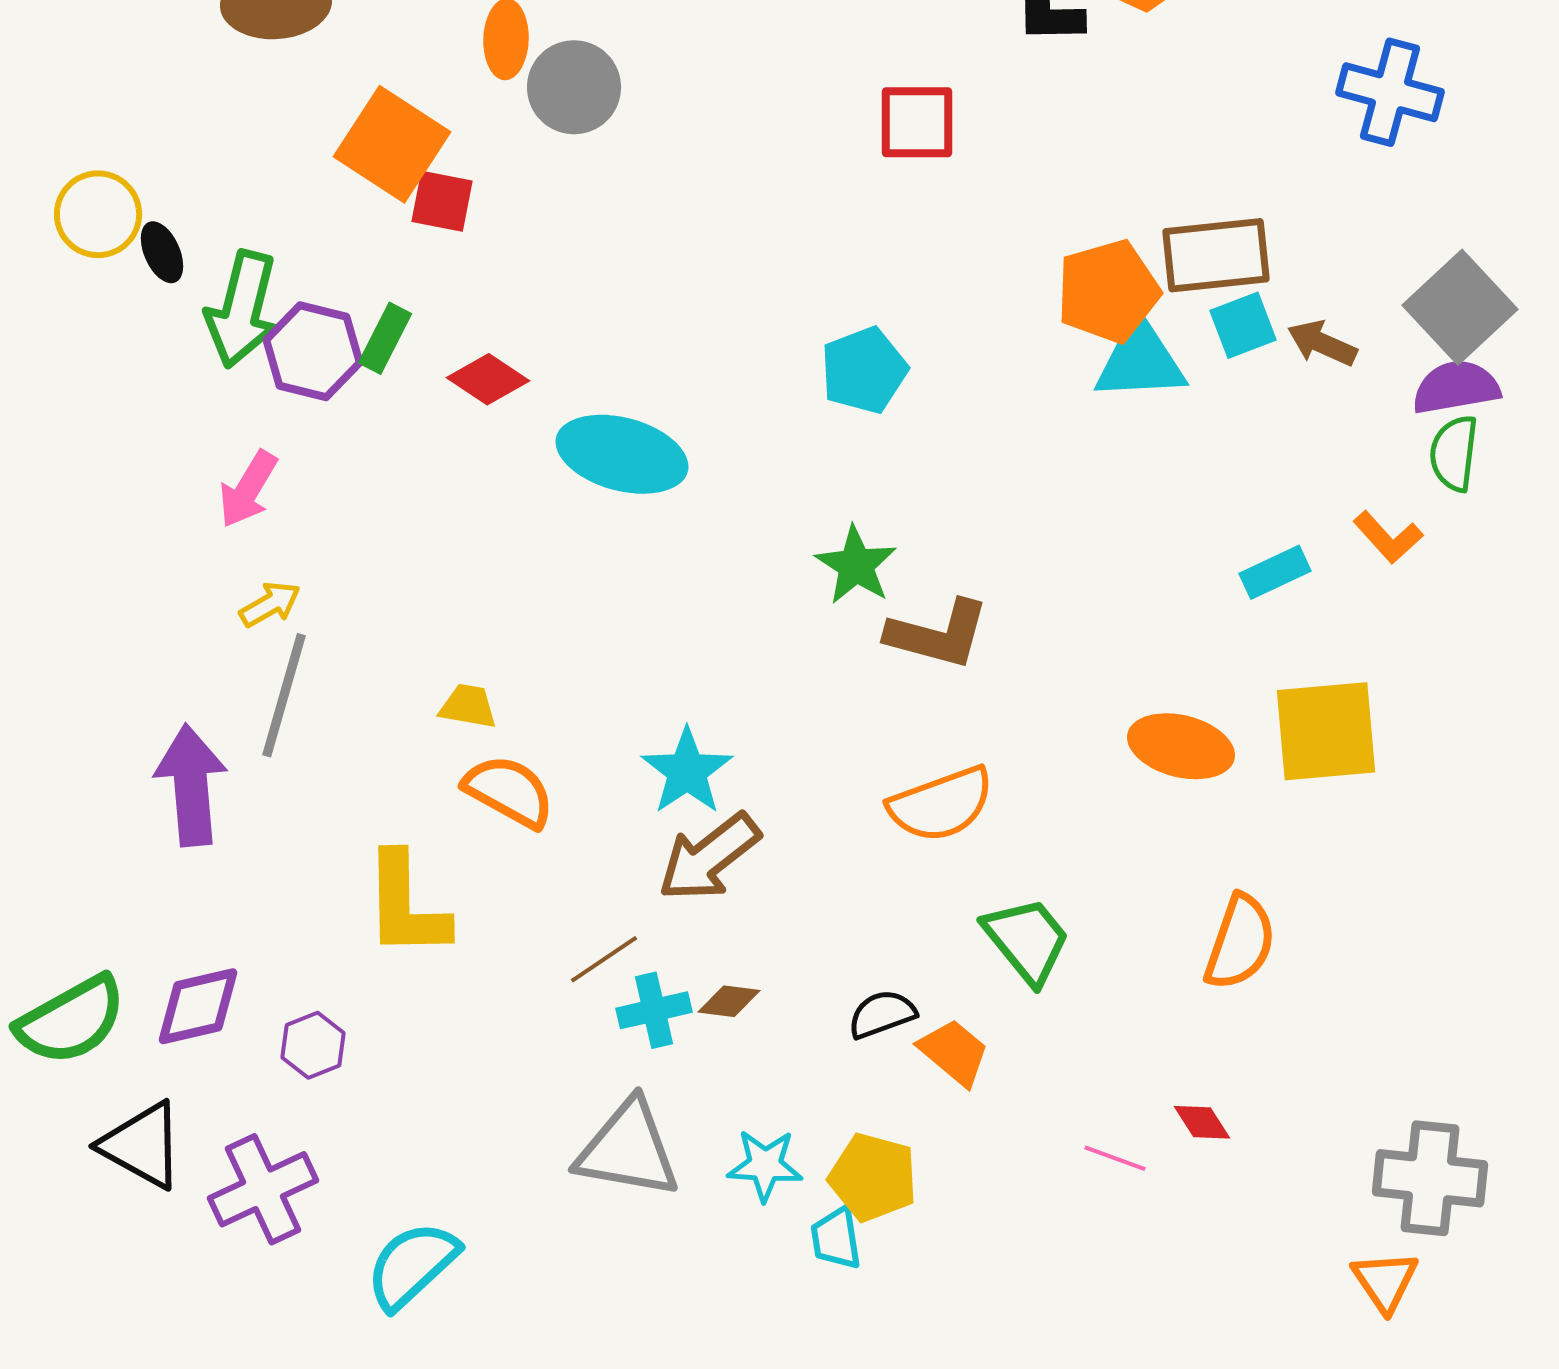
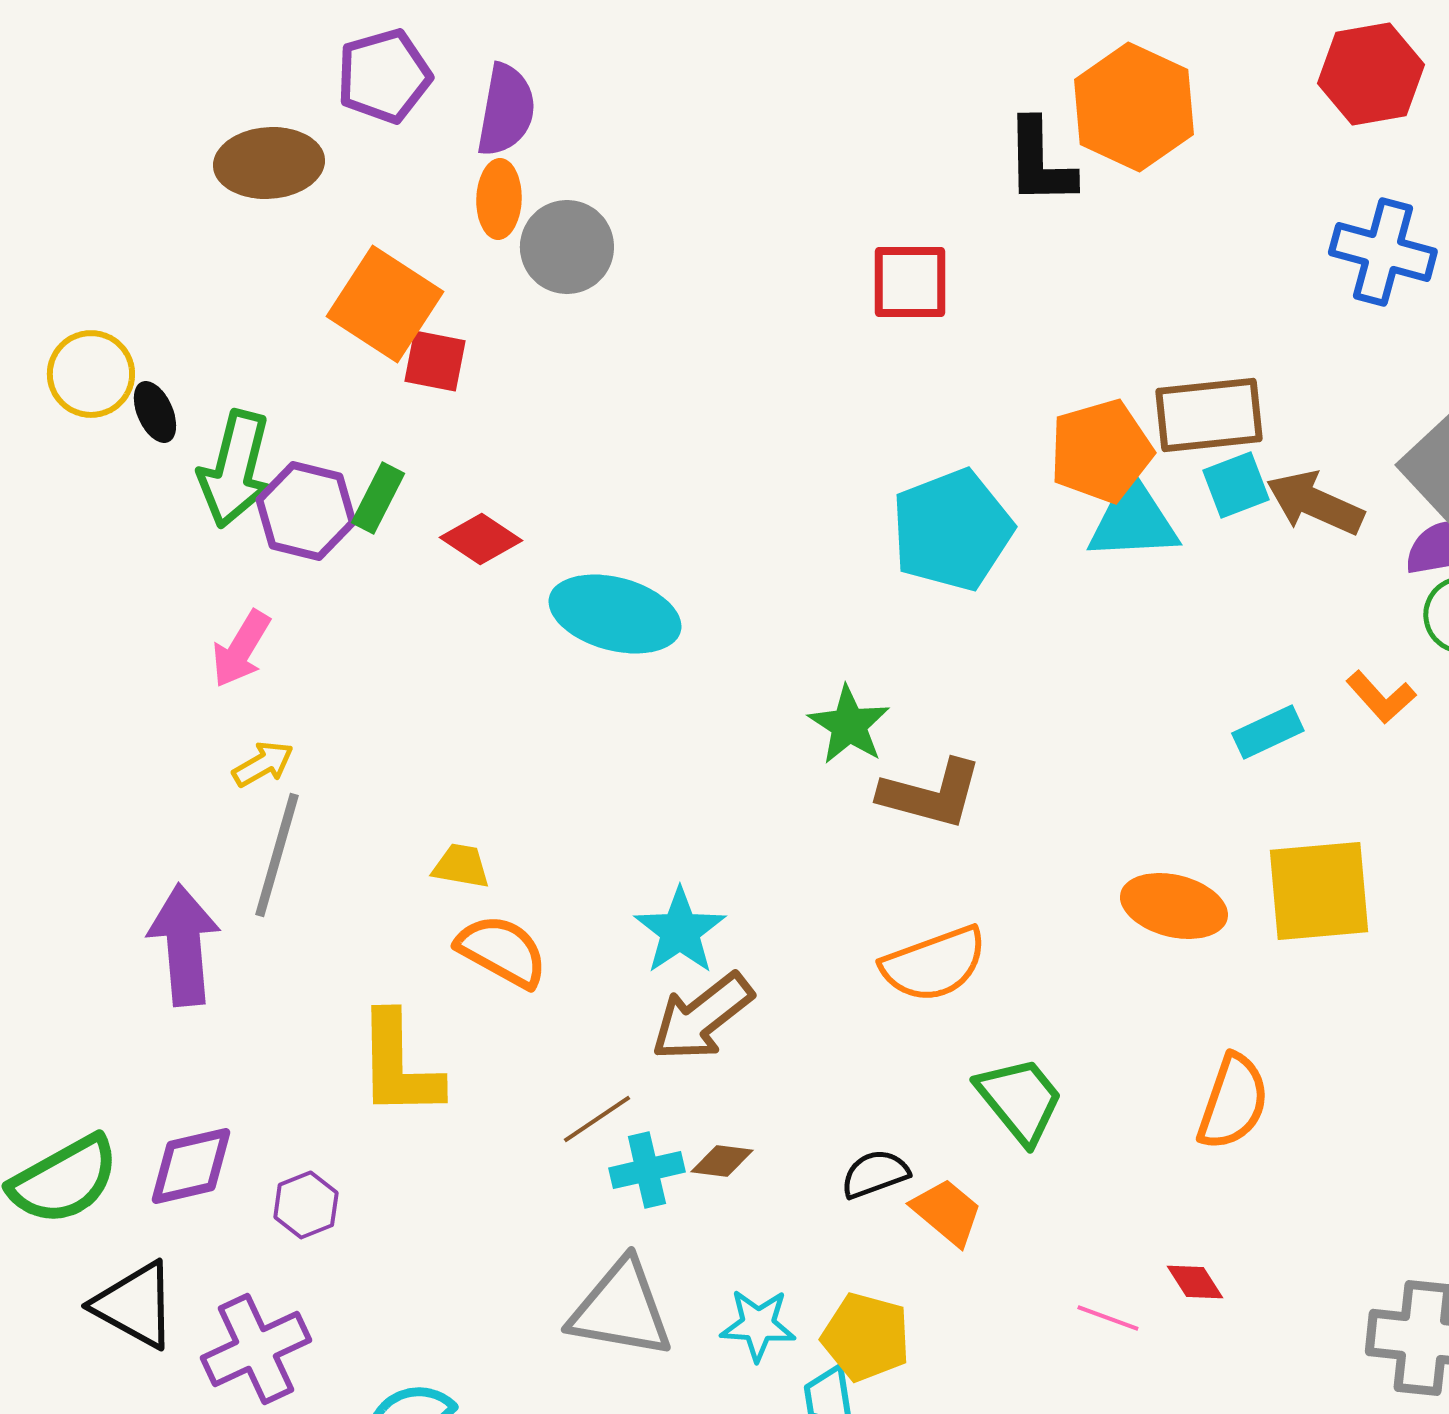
brown arrow: (1322, 343) -> (1315, 503), size x1.4
cyan pentagon: (864, 370) -> (952, 530), moved, size x1.4

